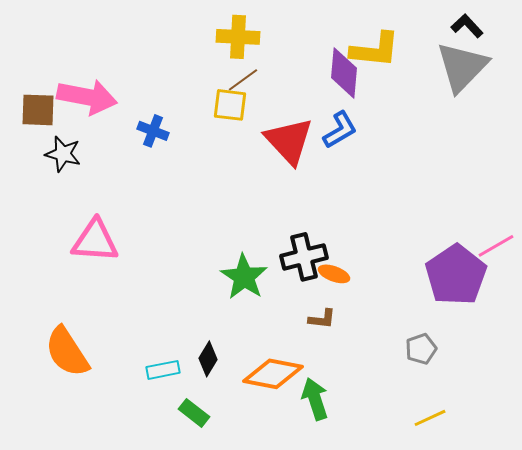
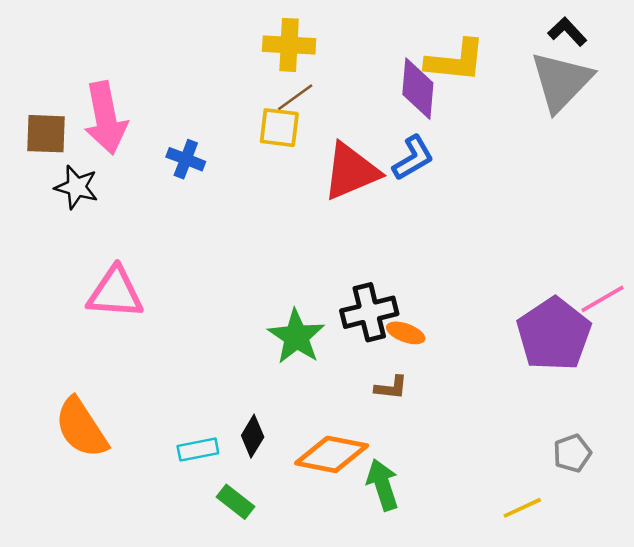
pink arrow: (87, 97) -> (106, 118), turned 68
red triangle: (289, 141) -> (351, 171), turned 50
gray pentagon: (421, 349) -> (572, 453), moved

